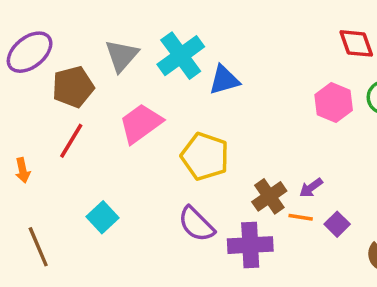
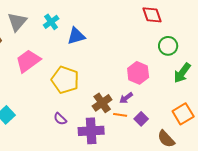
cyan cross: (181, 56) -> (51, 22), size x0.6
pink hexagon: (334, 103) -> (138, 73), moved
purple semicircle: (196, 224) -> (60, 119), size x0.6

